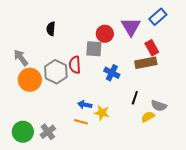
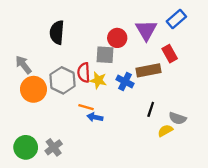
black semicircle: (51, 29) -> (57, 32), size x1.5
brown rectangle: (146, 63) -> (148, 70), moved
yellow star: (102, 113) -> (98, 80), moved
orange line: (81, 122) -> (86, 107), moved

